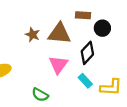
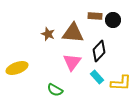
black circle: (102, 28) -> (113, 20), moved

